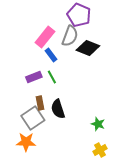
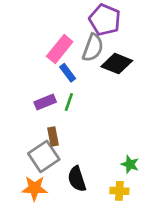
green line: (52, 77) -> (69, 102), turned 48
black semicircle: (58, 109) -> (77, 179), moved
yellow cross: (100, 150) -> (119, 191), moved, turned 32

